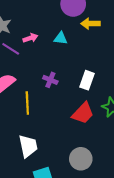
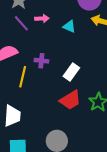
purple cross: (50, 80) -> (41, 61), moved, turned -32
white rectangle: (87, 80) -> (71, 72), moved

